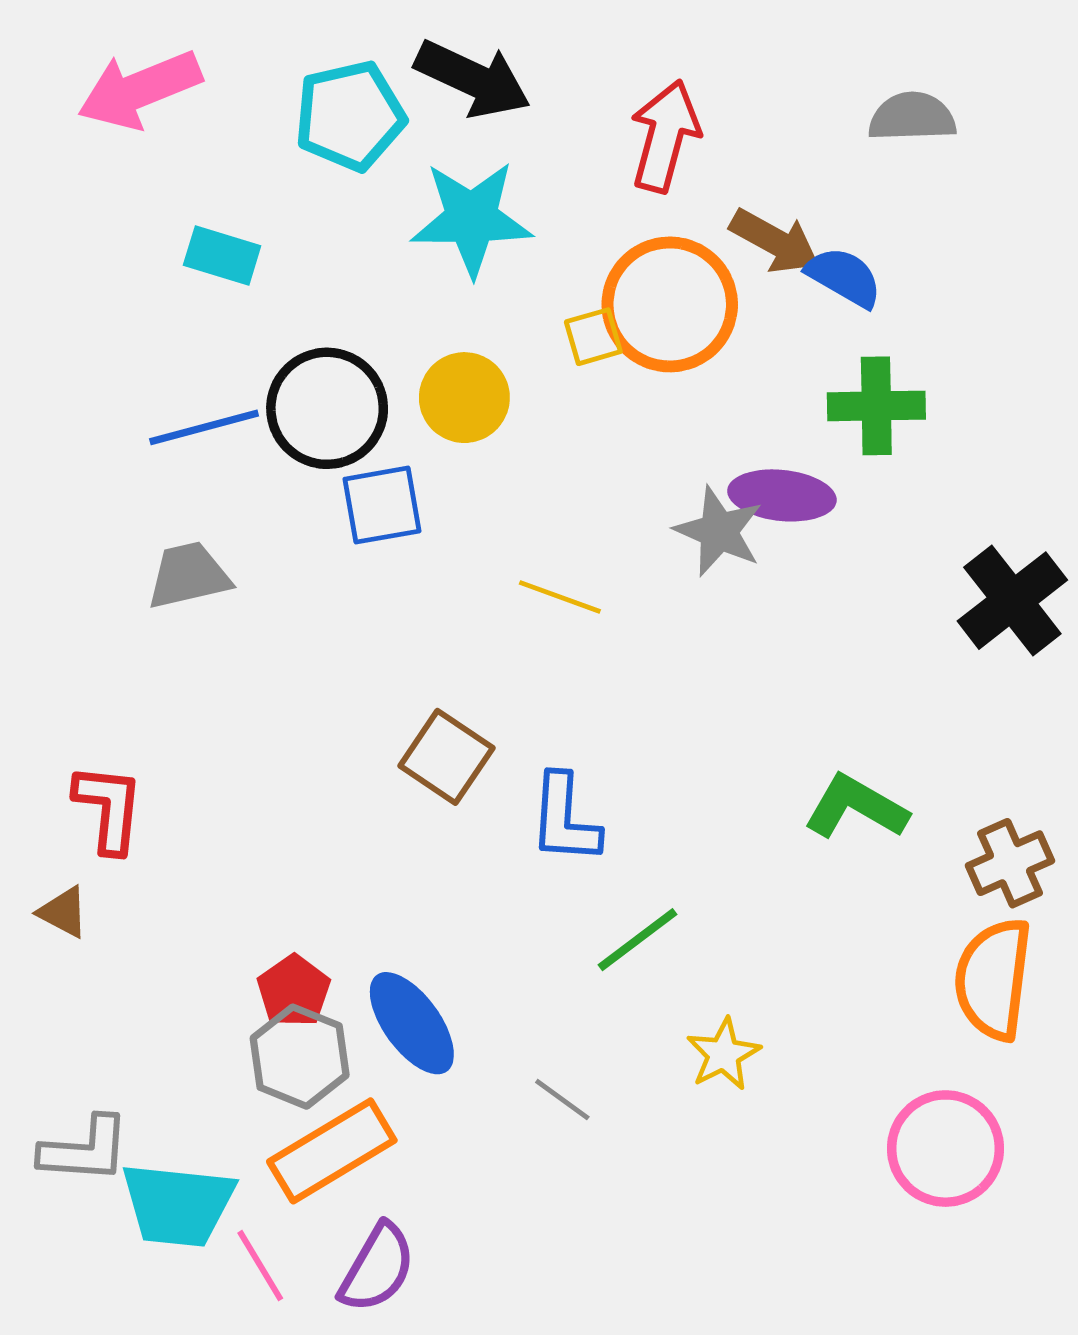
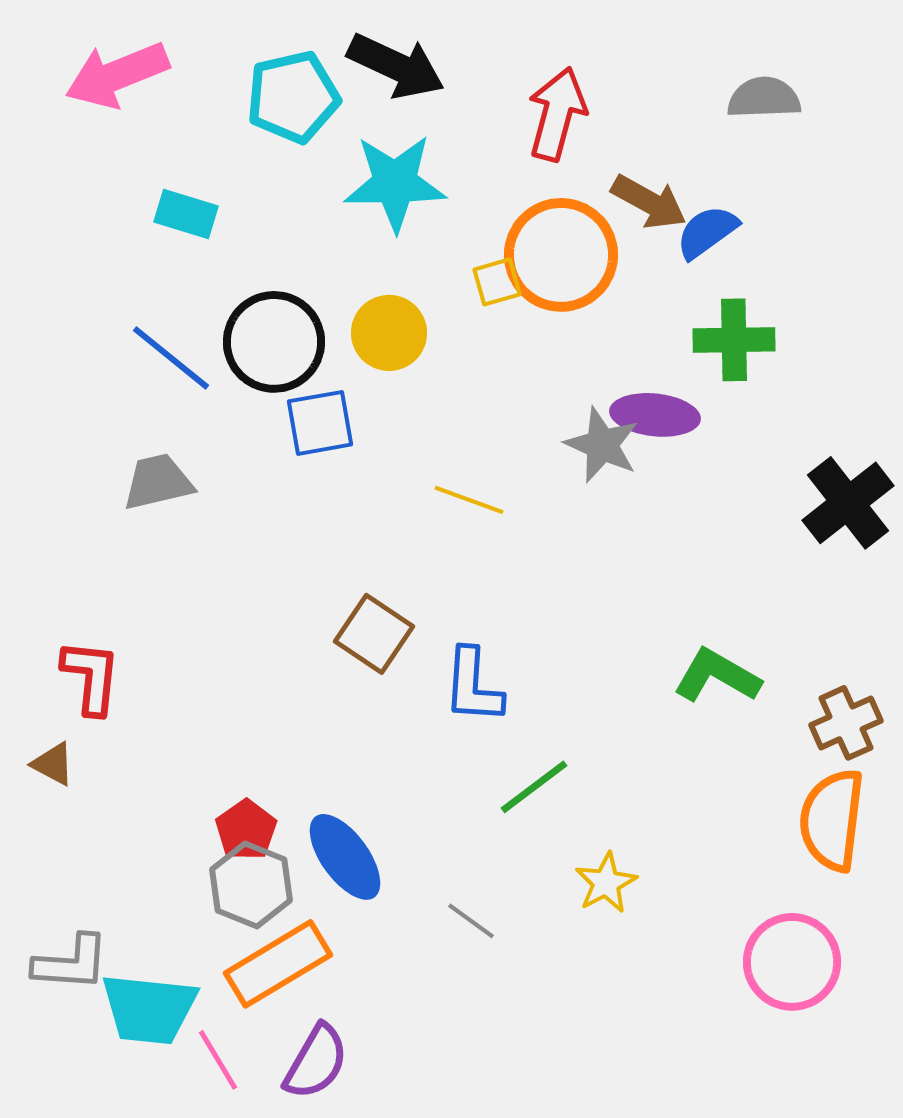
blue semicircle: (844, 277) -> (707, 232), turned -66
blue line: (204, 427) -> (171, 358), turned 54

